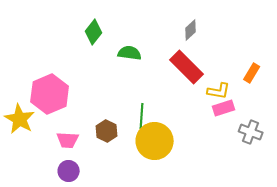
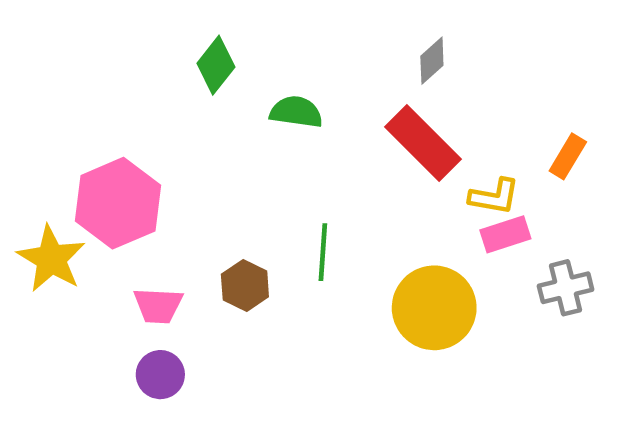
gray cross: (251, 132) -> (566, 288), turned -35
yellow circle: (155, 141) -> (434, 308), moved

